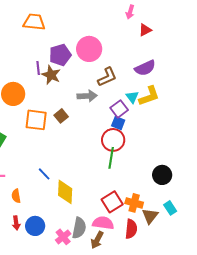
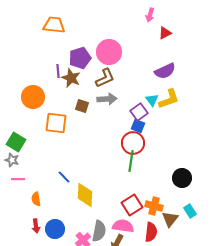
brown L-shape: (107, 77) -> (105, 78), moved
brown square: (61, 116) -> (82, 106), moved, turned -32

